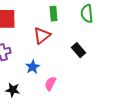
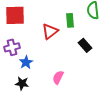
green rectangle: (53, 14) -> (70, 20), moved
blue star: (33, 67) -> (26, 62), moved

